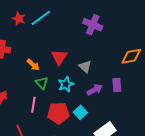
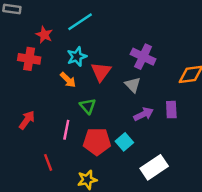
red star: (19, 19) -> (44, 35), moved
purple cross: (93, 25) -> (143, 57), moved
green triangle: (42, 83) -> (88, 106), moved
cyan star: (66, 84) -> (77, 57), moved

